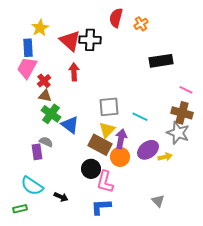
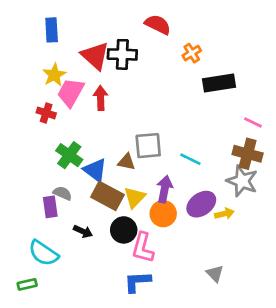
red semicircle: (116, 18) -> (158, 24), turned 102
orange cross: (141, 24) -> (192, 53), moved
yellow star: (40, 28) -> (54, 75), moved
blue rectangle: (28, 48) -> (52, 30), moved
pink trapezoid: (27, 68) -> (71, 93), moved
red cross: (44, 81) -> (46, 113), moved, turned -32
brown triangle: (45, 96) -> (126, 162), moved
yellow triangle: (107, 130) -> (135, 197), moved
brown rectangle: (100, 145) -> (107, 196), moved
black arrow: (61, 197) -> (83, 231), moved

